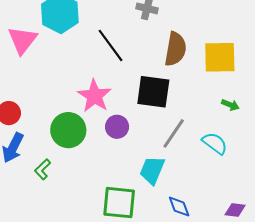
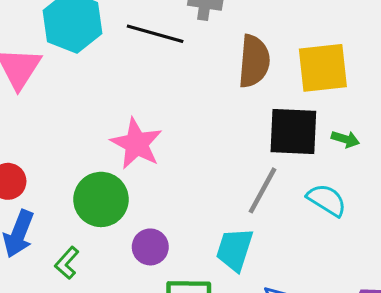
black line: (110, 45) -> (155, 34), moved, turned -33
black square: (153, 92) -> (293, 131), moved
purple circle: (117, 127) -> (150, 247), moved

